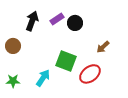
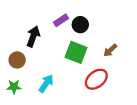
black arrow: (32, 21) -> (33, 36), moved
brown circle: (13, 46) -> (17, 60), moved
green square: (66, 61) -> (76, 52), moved

